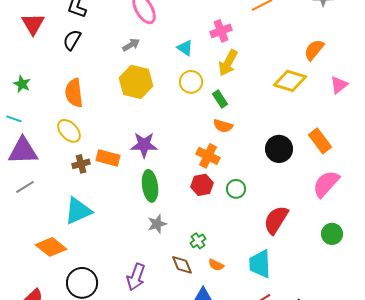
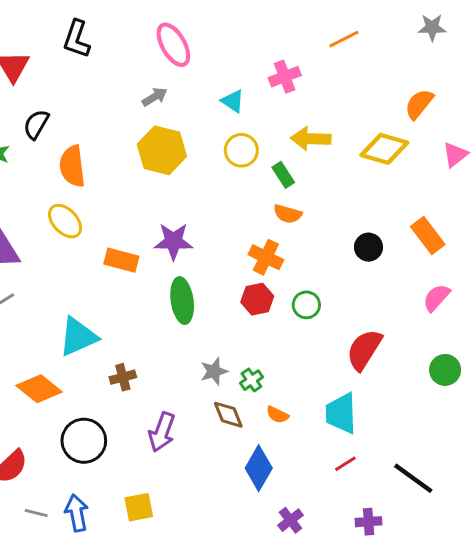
black semicircle: (72, 40) -> (36, 124), moved
yellow arrow: (228, 63) -> (311, 139), moved, turned 64
black circle: (279, 149) -> (369, 247), size x0.7
brown cross: (81, 164) -> (123, 377), moved
pink semicircle: (326, 184) -> (436, 298), size x0.7
gray star: (157, 224) -> (214, 371), moved

